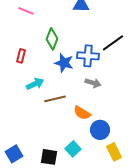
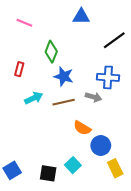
black line: (113, 43) -> (114, 40), moved
blue cross: (88, 56) -> (108, 77), moved
brown line: (55, 99) -> (64, 102), moved

